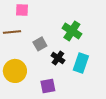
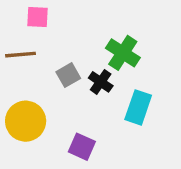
black cross: (58, 58) -> (101, 82), moved
purple square: (48, 86) -> (82, 147), turned 35

